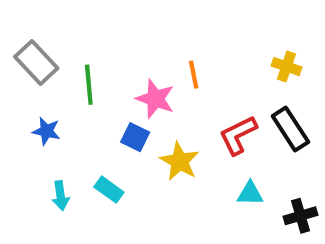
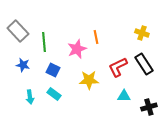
pink star: (155, 99) -> (77, 49), turned 30
blue square: (135, 137) -> (53, 70), moved
yellow star: (180, 161) -> (89, 80), turned -30

